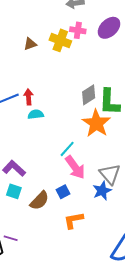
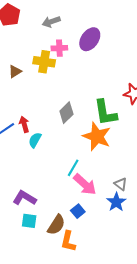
gray diamond: (89, 95) -> (66, 113), moved
cyan semicircle: (36, 114) -> (35, 140), turned -42
gray triangle: (110, 174) -> (121, 184), size x0.6
orange L-shape: (74, 220) -> (68, 241), moved, turned -55

